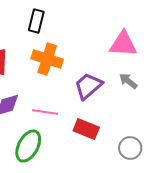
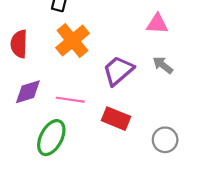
pink triangle: (123, 44) -> (157, 24), size x0.7
orange cross: (47, 59) -> (72, 41), turned 32

